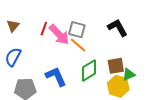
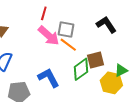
red line: (44, 29) -> (44, 13), moved
brown square: (116, 66) -> (96, 60), moved

